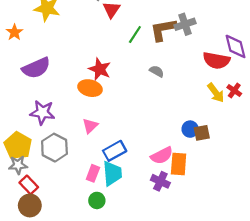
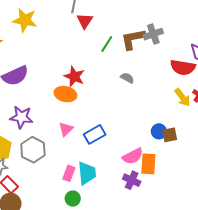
blue rectangle: (115, 151) -> (95, 134), moved

